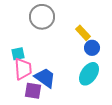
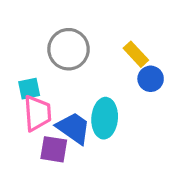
gray circle: (42, 17) -> (69, 49), moved
cyan ellipse: (89, 74) -> (105, 118), moved, turned -30

